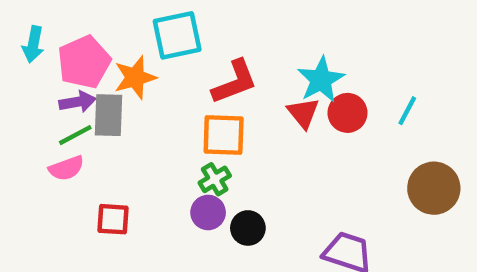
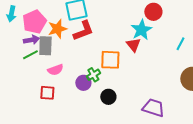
red L-shape: (235, 82) -> (83, 31), moved
red circle: (348, 113) -> (153, 12), moved
orange square: (224, 135) -> (110, 60), moved
pink semicircle: (66, 168) -> (55, 70), moved
purple circle: (208, 212) -> (83, 83), moved

